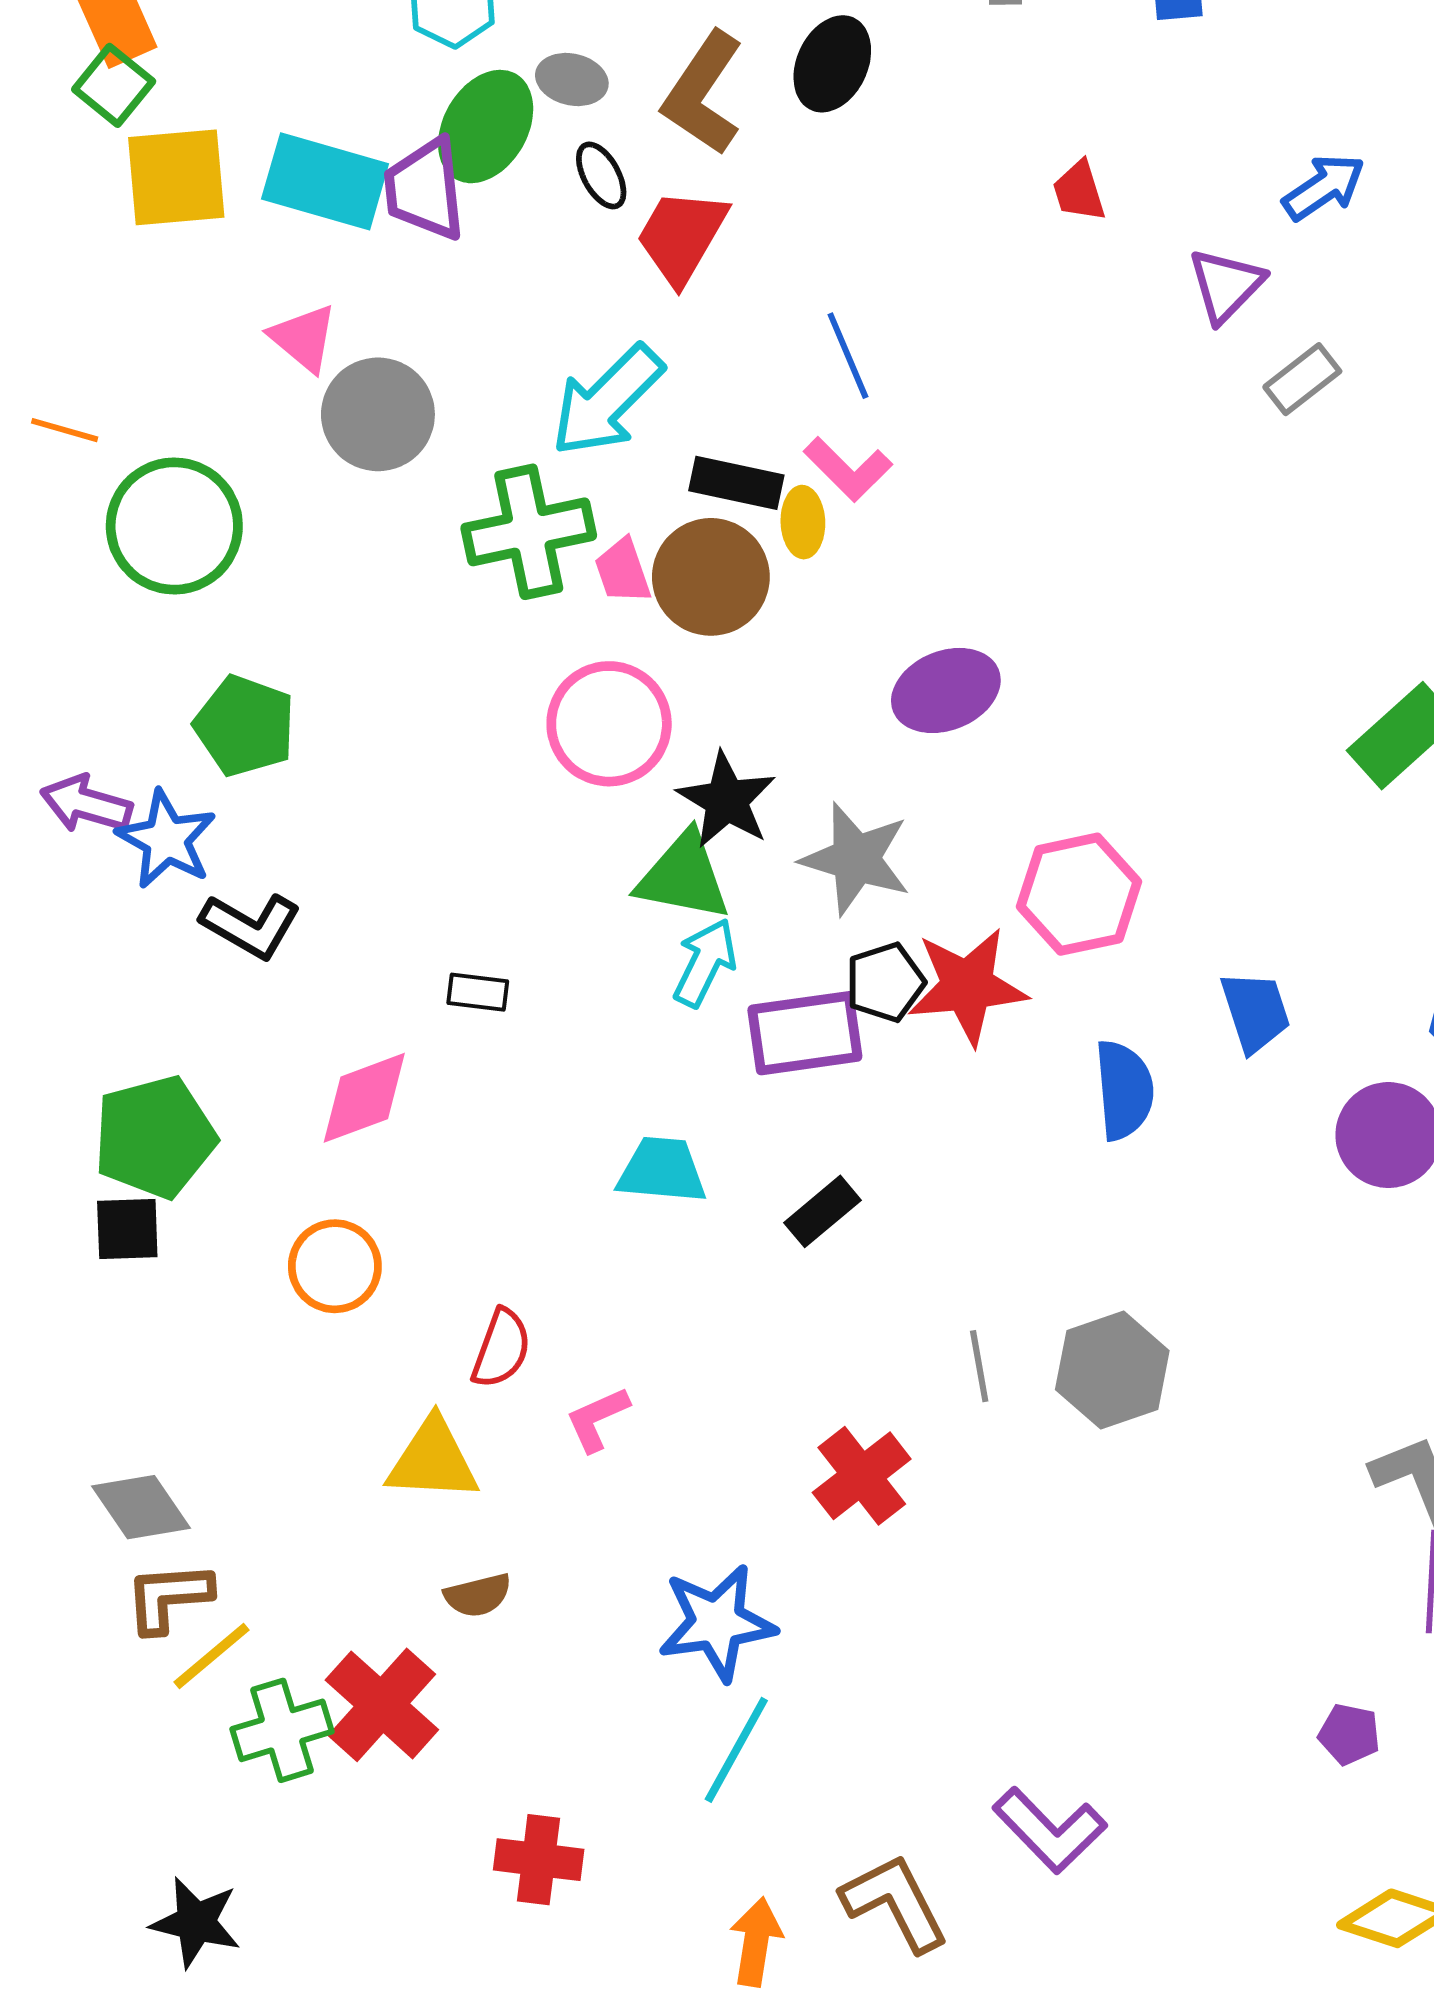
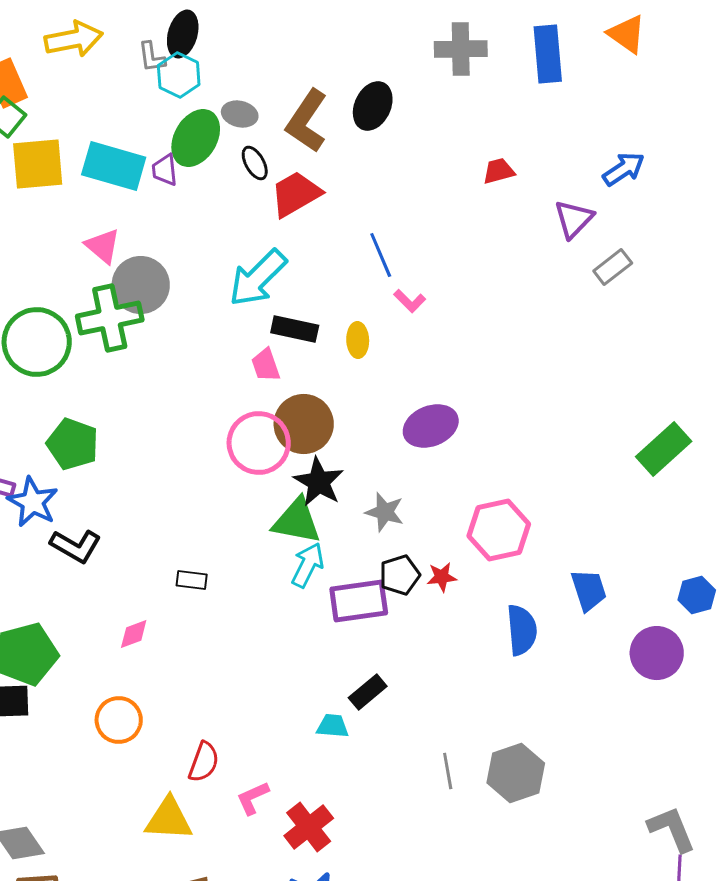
purple trapezoid: (425, 189) -> (165, 170), size x0.6
red trapezoid: (1079, 191) -> (499, 171), turned 92
red trapezoid: (681, 236) -> (296, 194), turned 30
pink L-shape: (848, 469) -> (410, 301), moved, size x0.7
black rectangle: (736, 483) -> (295, 329), moved
green cross: (529, 532) -> (110, 318), moved
brown circle: (711, 577) -> (304, 424), moved
gray star: (856, 859) -> (385, 512), size x0.7
red star: (967, 986) -> (442, 577), size x0.5
pink diamond: (364, 1098) -> (134, 634), size x0.6
cyan trapezoid: (662, 1170) -> (333, 726), moved, size x0.7
red cross: (862, 1476) -> (309, 827), moved

